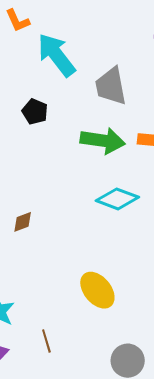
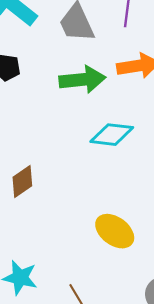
brown diamond: (23, 222) -> (22, 182), size x1.4

